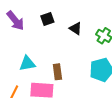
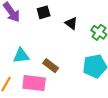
brown rectangle: (57, 72) -> (51, 66), turned -49

